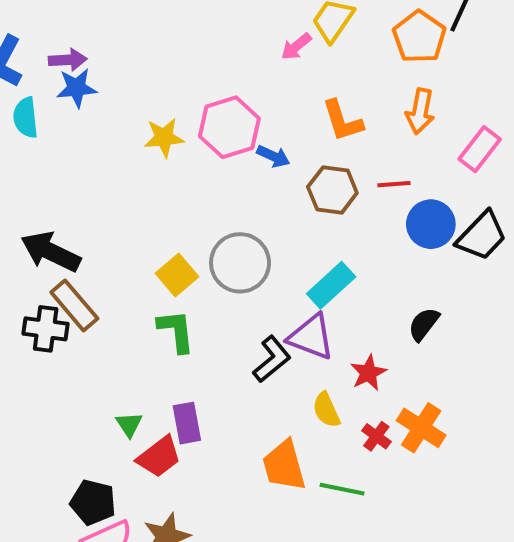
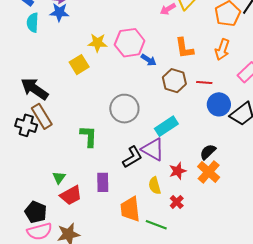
yellow square: (177, 275) -> (79, 65), moved
purple rectangle: (187, 423) -> (103, 182), moved
orange cross: (421, 428) -> (209, 172), moved

